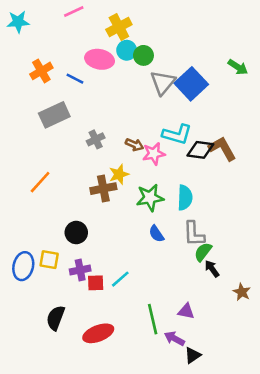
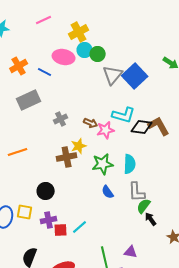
orange line: (40, 182) -> (18, 152), turned 30

